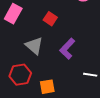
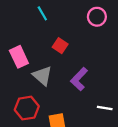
pink rectangle: (13, 14) -> (19, 57), moved, turned -54

